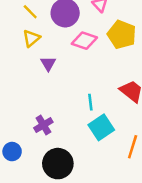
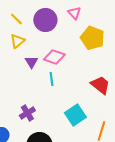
pink diamond: (84, 41) -> (54, 57), moved
cyan line: (90, 102) -> (51, 79), moved

